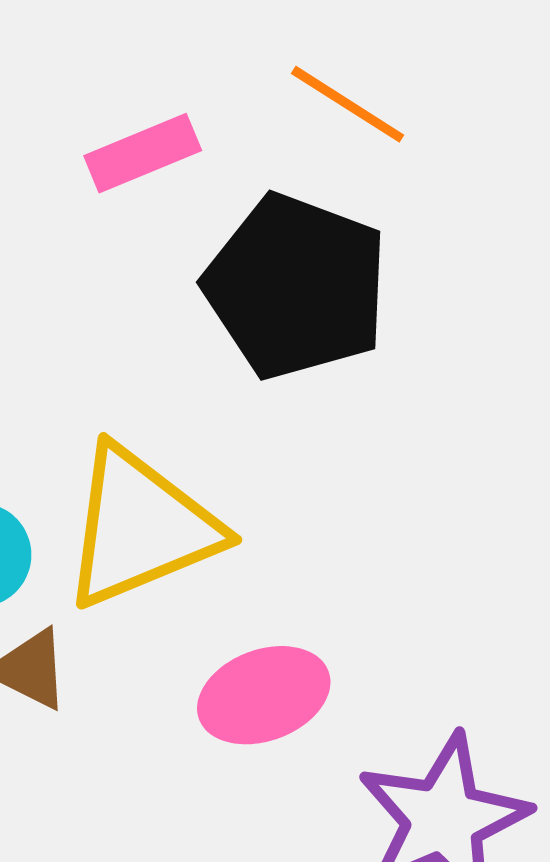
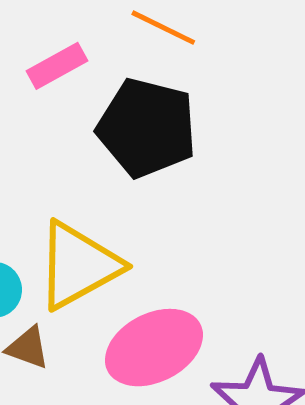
pink ellipse: (264, 695) -> (154, 348), size x1.4

